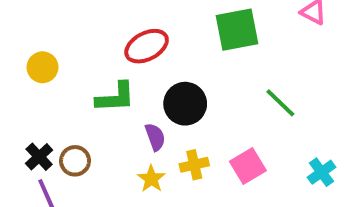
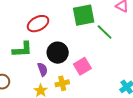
green line: (280, 103) -> (105, 32), moved
pink square: (248, 166) -> (82, 66), moved

